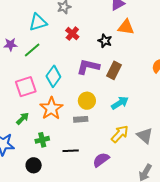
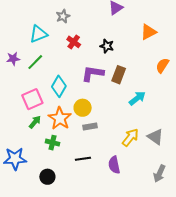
orange triangle: (126, 27) -> (148, 32), moved, turned -30
yellow circle: (87, 101) -> (83, 108), moved
cyan arrow: (120, 103) -> (137, 98), moved
green arrow: (23, 118) -> (35, 122), moved
green cross: (42, 140) -> (52, 143), moved, turned 32
purple semicircle: (101, 160) -> (114, 165), turned -60

